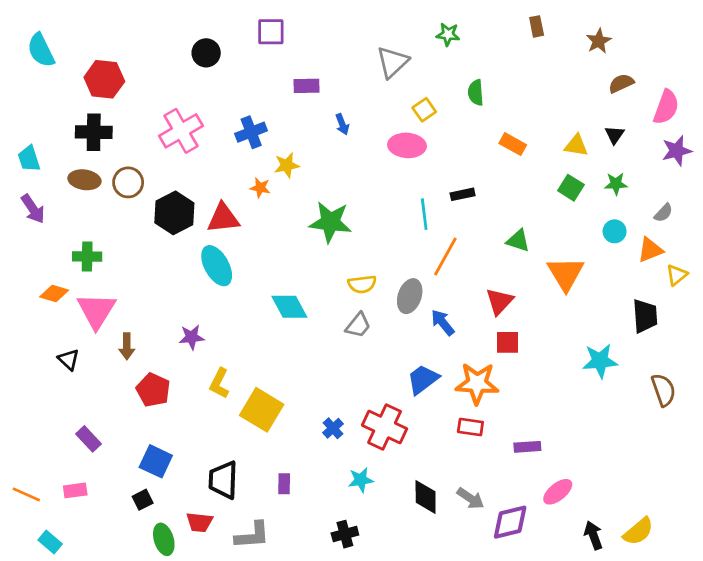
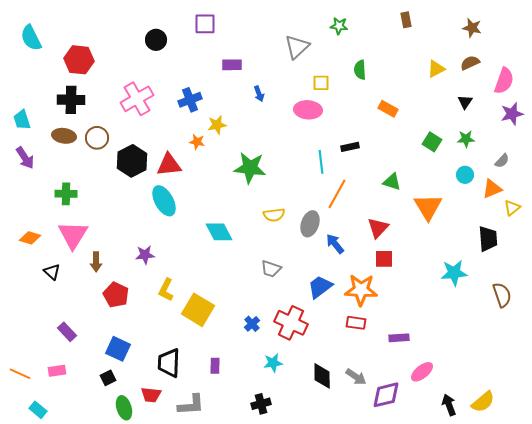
brown star: (599, 41) -> (472, 28), moved, turned -30
yellow square: (424, 110) -> (321, 83), turned 36
yellow triangle: (576, 145) -> (436, 69), moved, turned -36
orange diamond: (54, 293) -> (30, 238), moved
gray trapezoid: (358, 325) -> (271, 269), moved, turned 70

